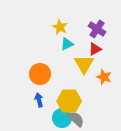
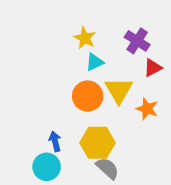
red triangle: (95, 49) -> (153, 68), moved
orange circle: (40, 74) -> (88, 96), moved
cyan circle: (62, 118) -> (47, 167), moved

